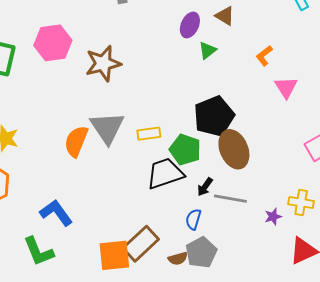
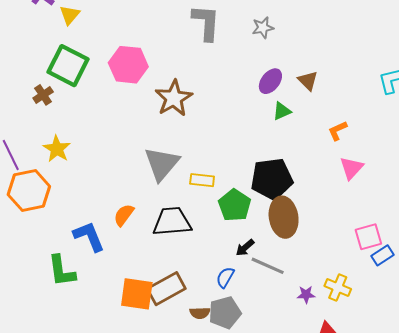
brown star: (103, 63) -> (174, 98), turned -30
orange semicircle: (76, 141) -> (124, 215), moved, size x0.7
black trapezoid: (165, 173) -> (172, 222), moved

